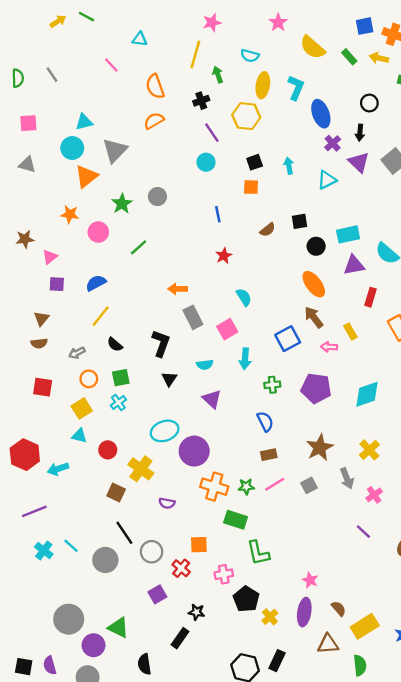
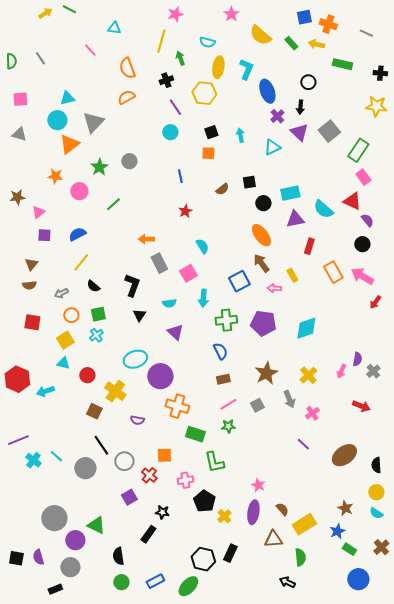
green cross: (272, 385) -> (226, 320), size x1.5
green star: (246, 487) -> (228, 426), moved
purple line: (34, 511) -> (18, 440), moved

